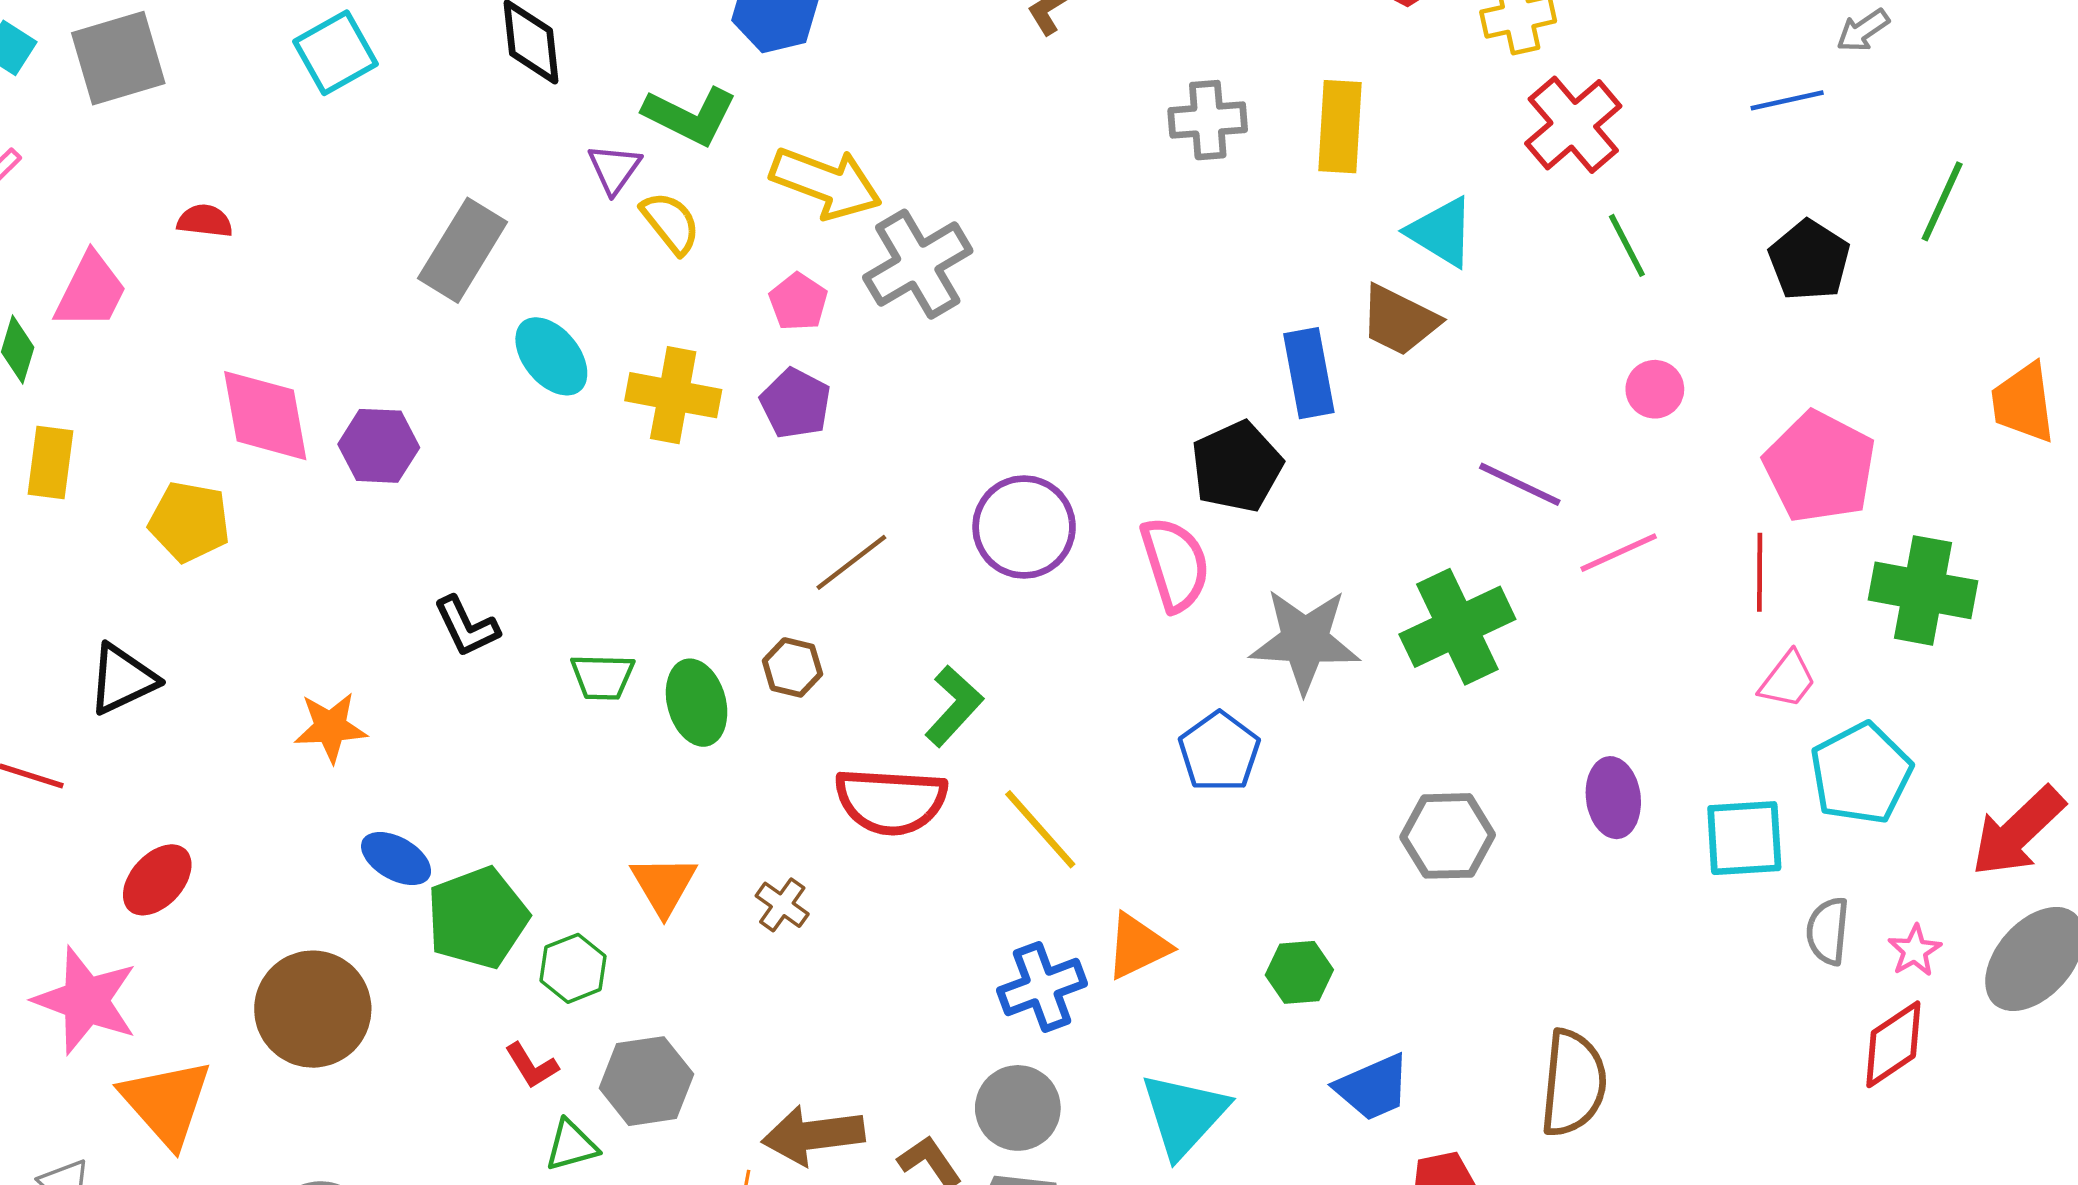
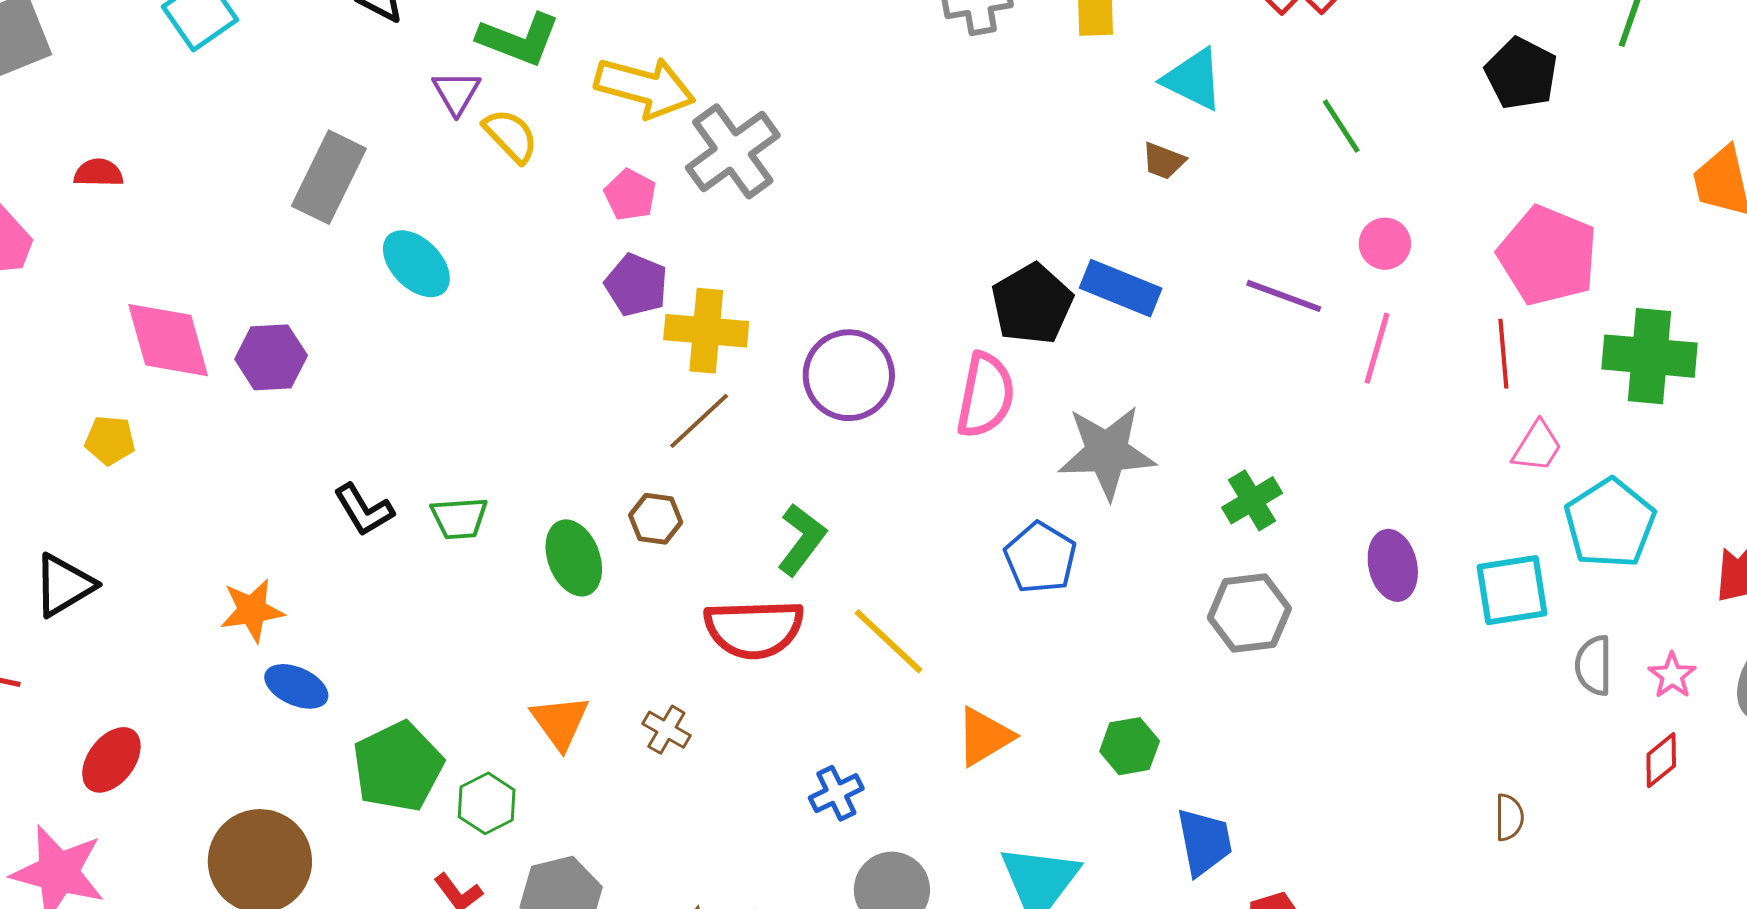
green line: (1627, 245) -> (1341, 126), moved
brown trapezoid: (1399, 320) -> (1163, 161), size x0.6
blue rectangle: (1309, 373) -> (1121, 288), moved, turned -52
pink circle: (1655, 389) -> (1385, 244), moved
yellow cross: (673, 395) -> (706, 331), moved
yellow pentagon: (189, 522) -> (110, 440), size x0.7
pink line: (1619, 553) -> (1377, 348), turned -44
pink semicircle: (1175, 564) -> (986, 395), turned 34
green cross: (1457, 627) -> (1252, 500), moved, size x0.6
green trapezoid: (603, 677) -> (459, 518), moved
blue ellipse: (396, 859) -> (296, 686), moved
blue cross: (1042, 987) -> (836, 793), moved, size x0.7
red diamond: (1893, 1044) -> (1661, 760), size x0.7
brown semicircle: (1573, 1083) -> (1509, 817), moved, size x0.5
blue trapezoid: (1373, 1087) -> (1204, 842), turned -72

